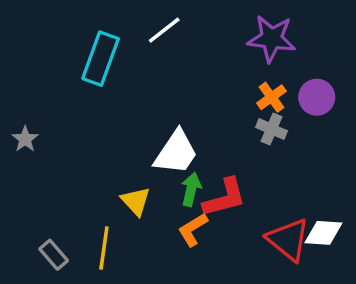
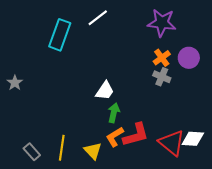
white trapezoid: (176, 152) -> (105, 91), size x0.7
red L-shape: (225, 198) -> (136, 135), moved
yellow triangle: (136, 201) -> (93, 151), moved

